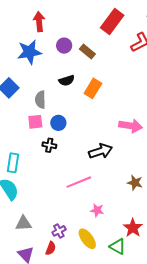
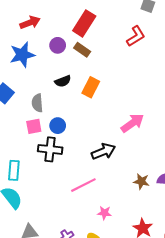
red arrow: (39, 22) -> (30, 23), turned 78
red rectangle: (112, 22) -> (84, 23), moved
pink arrow: (131, 126) -> (132, 123), turned -40
black cross: (49, 145) -> (50, 149), size x1.6

